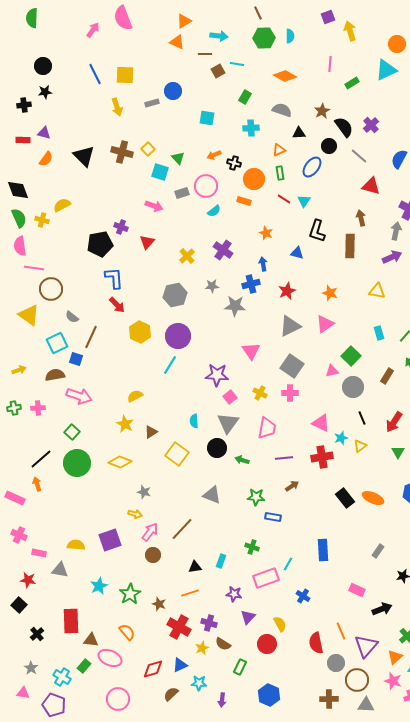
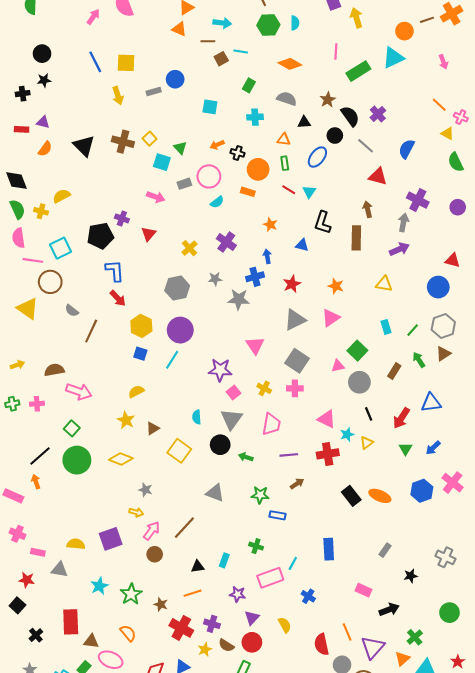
green rectangle: (352, 83) -> (358, 71), size x1.6
orange triangle: (279, 150) -> (284, 140), turned 32
cyan square: (57, 343) -> (60, 248), moved
blue square: (76, 359) -> (140, 354), moved
red circle: (267, 644) -> (252, 642), moved

